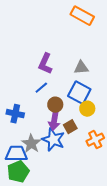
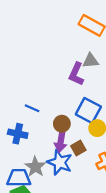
purple L-shape: (45, 64) -> (76, 74), moved
gray triangle: (81, 68) -> (91, 61), moved
blue line: (41, 88) -> (32, 108), moved, turned 64

